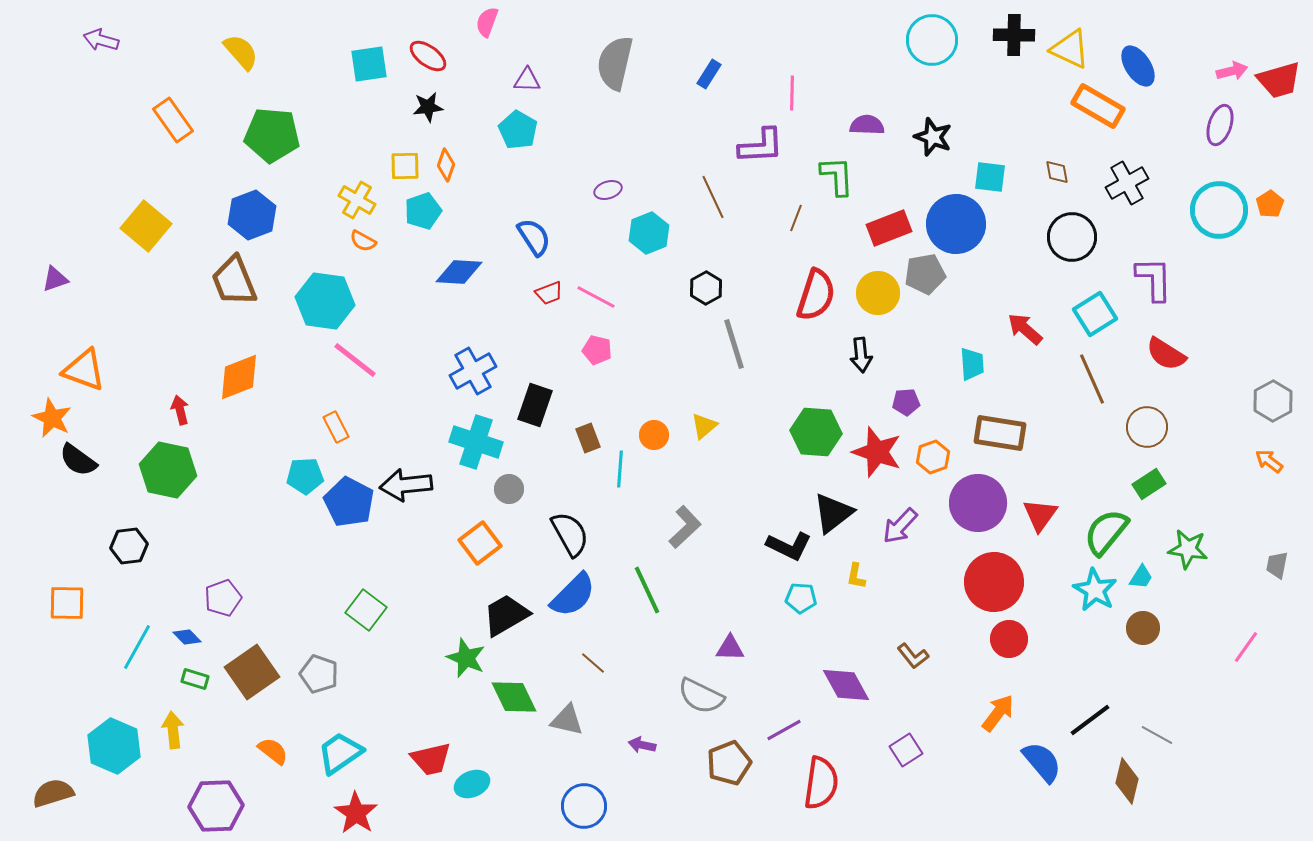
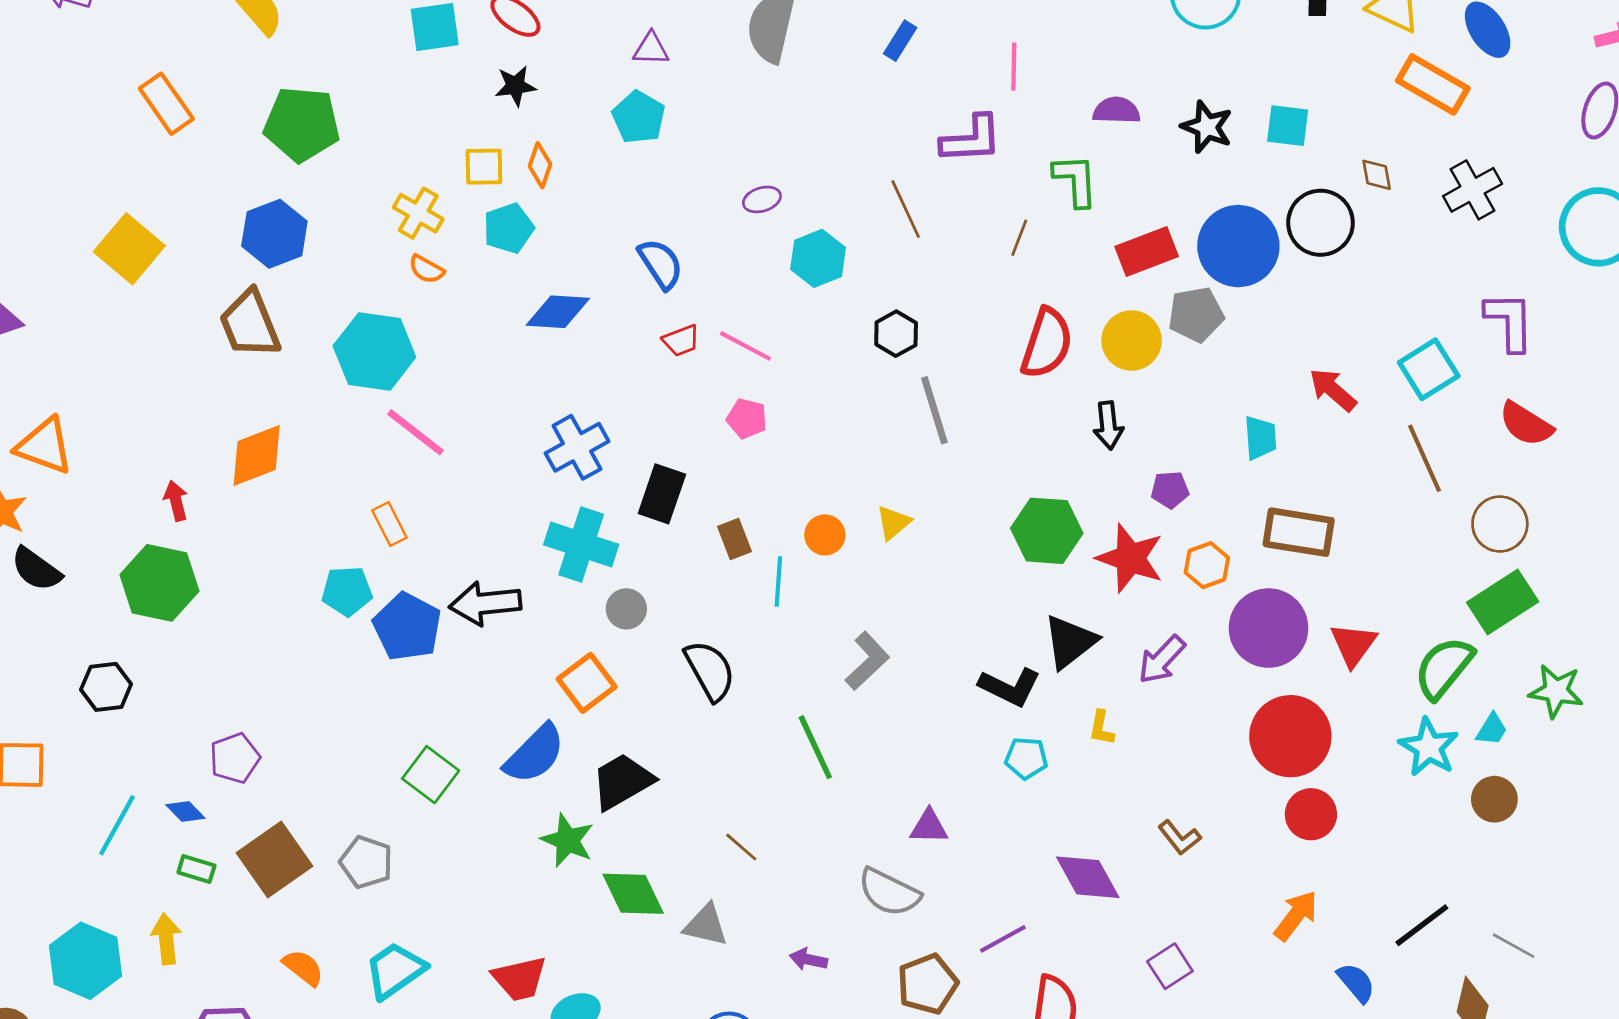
cyan square: (990, 177) -> (1288, 126), moved
black circle: (1072, 237) -> (1321, 223), moved
green rectangle: (1149, 484) -> (1503, 602), size x1.5
blue semicircle: (573, 595) -> (535, 754), moved
blue semicircle: (1042, 762) -> (1356, 983), size x0.7

